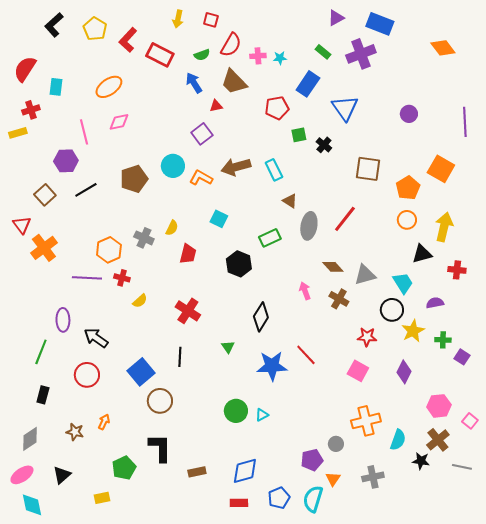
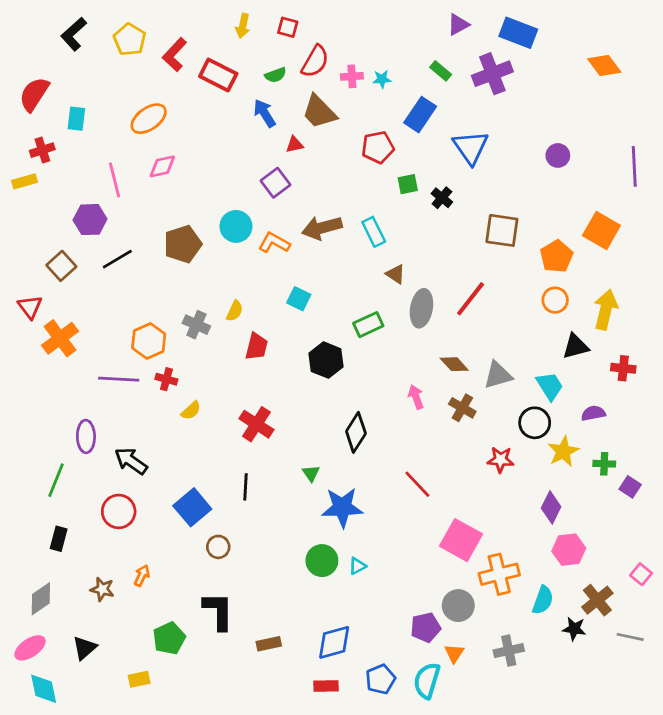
blue star: (272, 366) -> (342, 507), moved
pink square: (358, 371) -> (461, 540), moved, size x1.4
brown circle: (160, 401) -> (218, 547), size x0.7
pink hexagon: (439, 406) -> (569, 550), moved
gray circle: (336, 444) -> (458, 606), size x1.5

